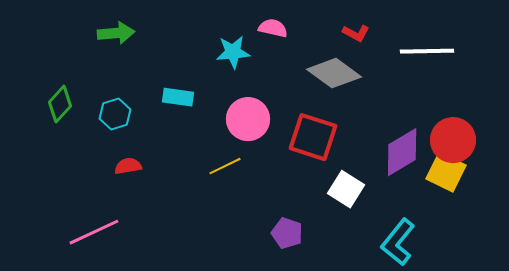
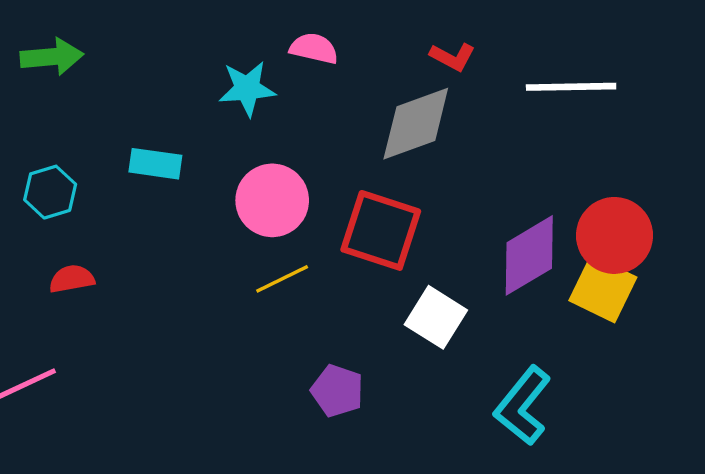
gray diamond: (334, 73) -> (416, 124), turned -56
yellow line: (225, 166) -> (282, 279), moved

